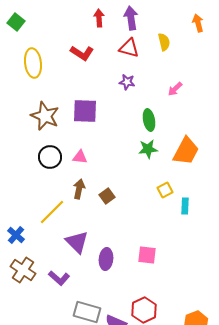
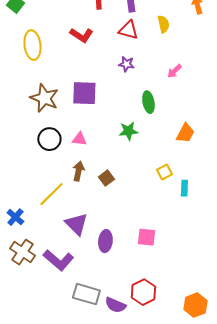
green star: (148, 149) -> (128, 131), moved
orange trapezoid: (186, 151) -> (185, 133), size x0.7
purple L-shape: (59, 278) -> (58, 260), size x1.4

